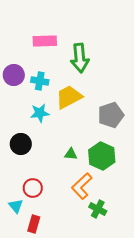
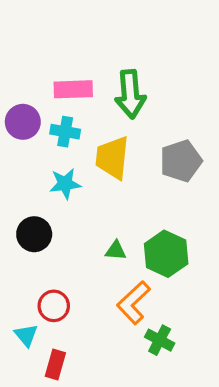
pink rectangle: (45, 41) -> (73, 89), moved
yellow trapezoid: (69, 97) -> (112, 158), turned -56
gray pentagon: (111, 115) -> (181, 161), moved

